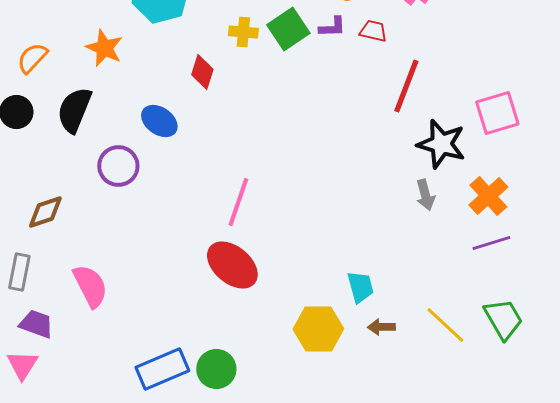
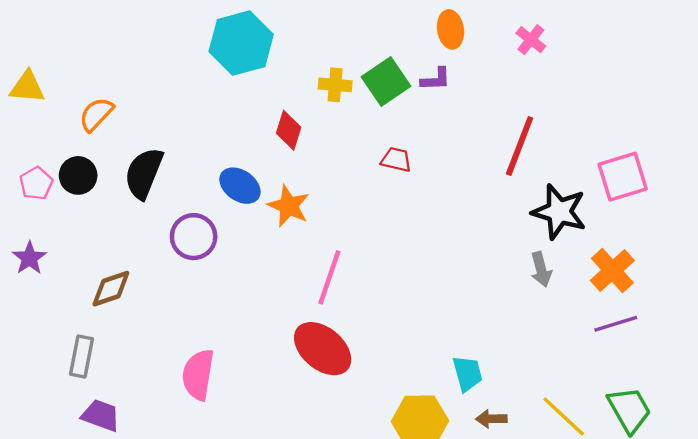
red trapezoid: (373, 31) -> (396, 160), moved
orange star: (104, 48) -> (289, 206), moved
pink semicircle: (90, 286) -> (198, 375), moved, turned -144

